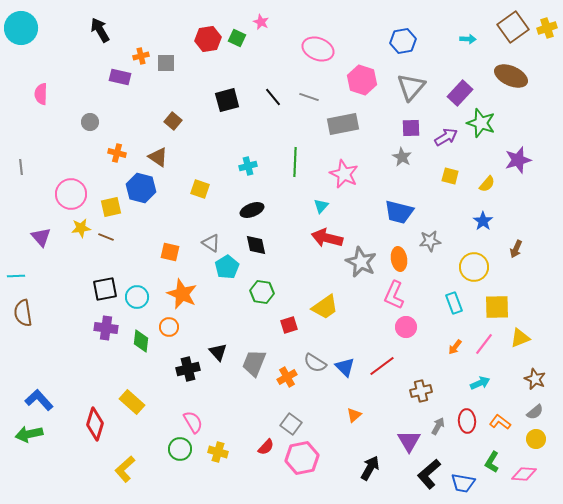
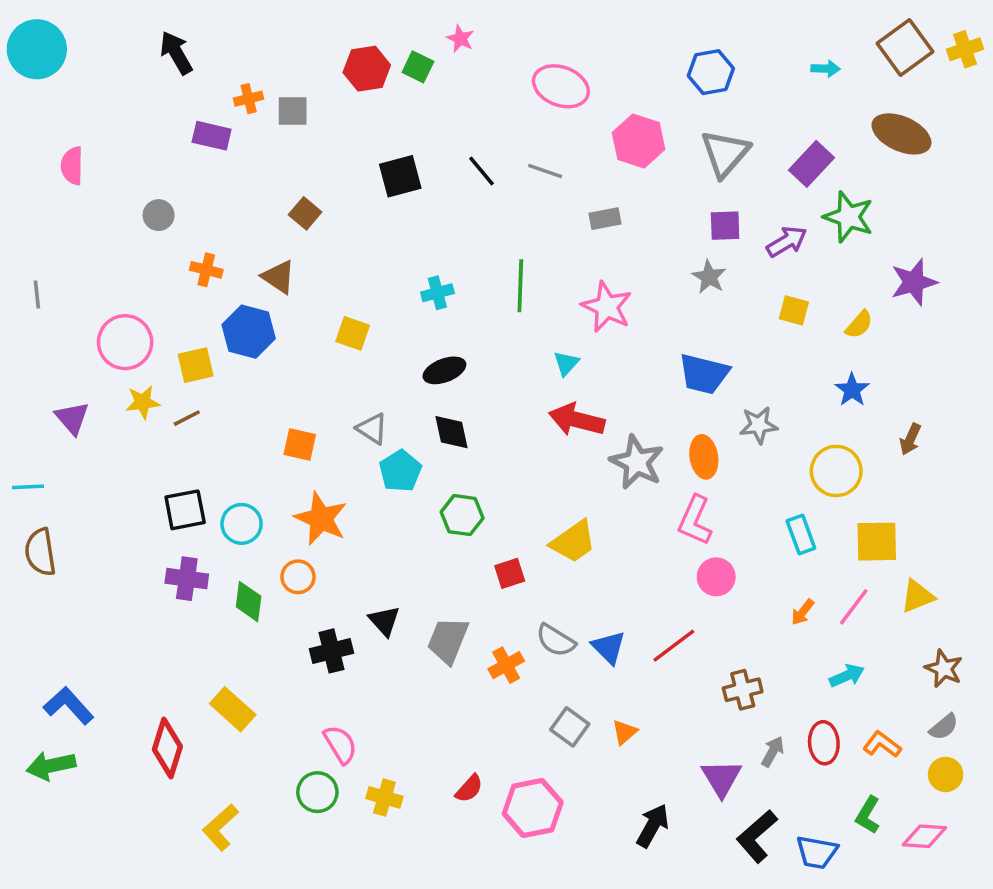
gray rectangle: (343, 124) -> (605, 219), size x0.6
brown line: (106, 237) -> (187, 418), turned -49
gray square: (291, 424) -> (570, 727), moved

